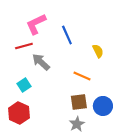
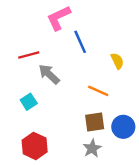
pink L-shape: (36, 24) -> (59, 18), moved
red hexagon: (19, 113) -> (35, 146), moved

